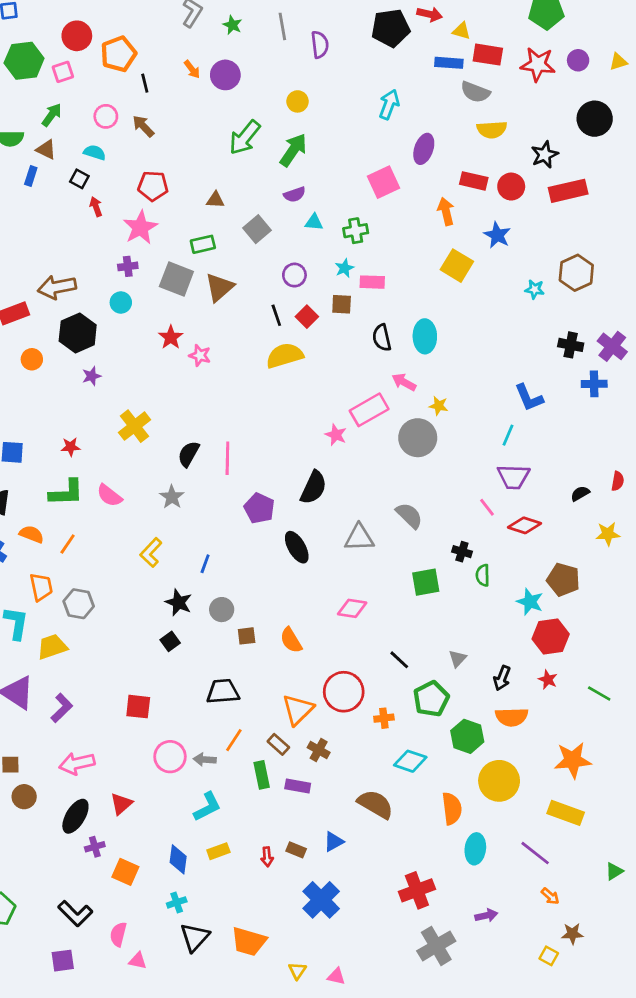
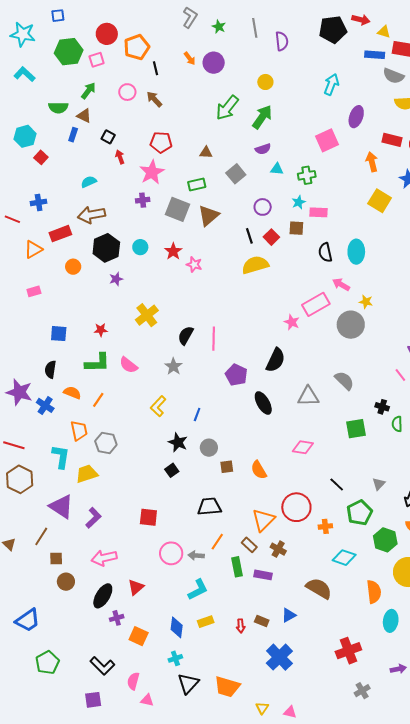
cyan semicircle: (95, 152) -> (89, 182), moved, turned -42
cyan circle: (121, 302) -> (140, 247), moved
gray cross: (436, 946) -> (362, 691), size x0.6

